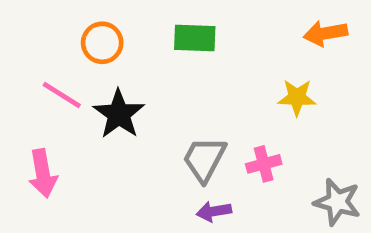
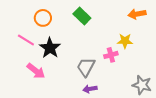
green rectangle: (195, 38) -> (82, 16), turned 42
pink cross: (264, 164) -> (111, 55), moved
pink arrow: (43, 173) -> (36, 71), moved, turned -42

